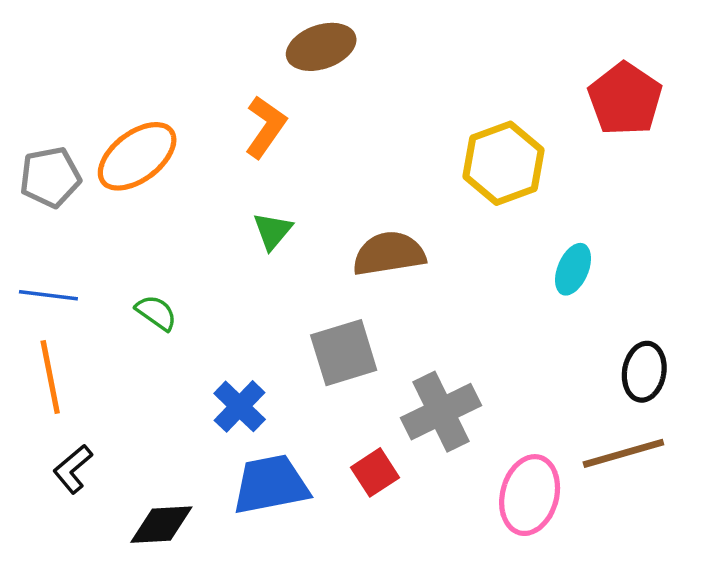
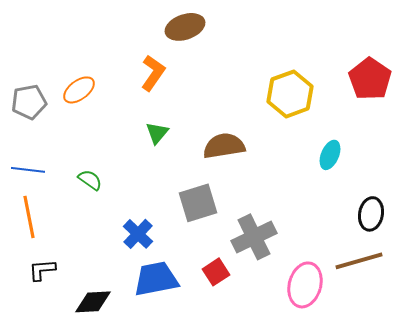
red pentagon: (625, 99) -> (370, 79), moved
orange ellipse: (137, 156) -> (79, 90), size x0.7
black L-shape: (73, 469) -> (42, 270), turned 36

